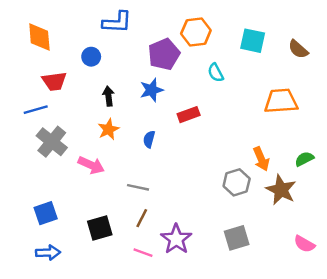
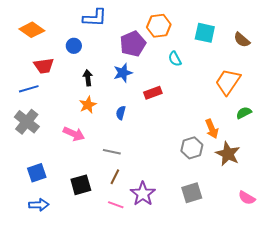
orange diamond: (39, 37) -> (32, 30), turned -50
orange trapezoid: (281, 101) -> (228, 82), turned -52
gray cross: (52, 142) -> (27, 122), moved
green semicircle: (304, 159) -> (244, 113), moved

